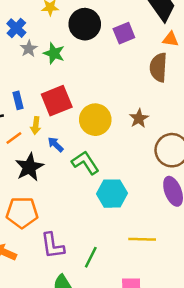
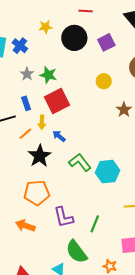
gray star: (29, 49) -> (27, 74), moved
green star: (54, 53) -> (48, 75), moved
yellow circle: (95, 120) -> (104, 81), moved, size x0.6
green L-shape: (85, 163) -> (80, 162), moved

